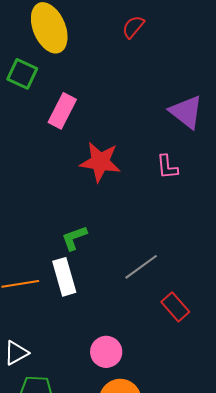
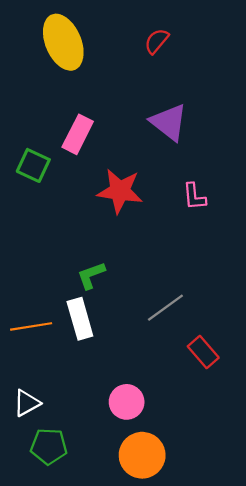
green square: (22, 74) -> (33, 165), moved
purple triangle: (186, 112) -> (169, 122), moved

